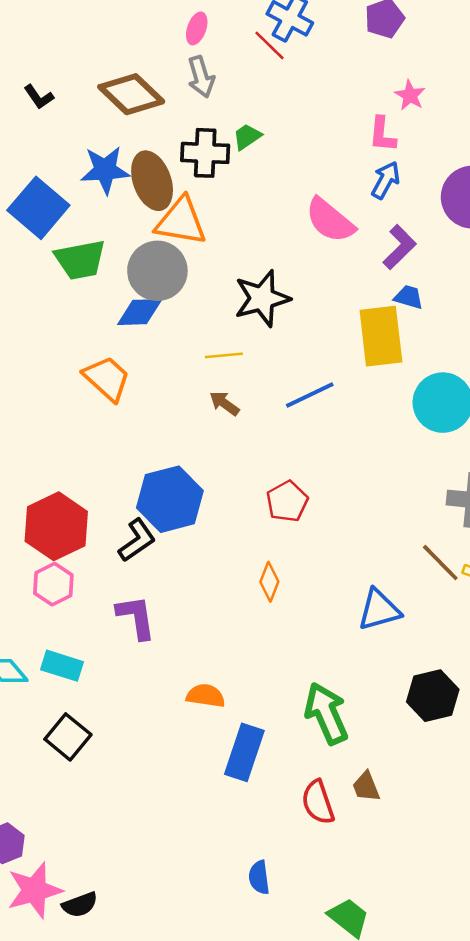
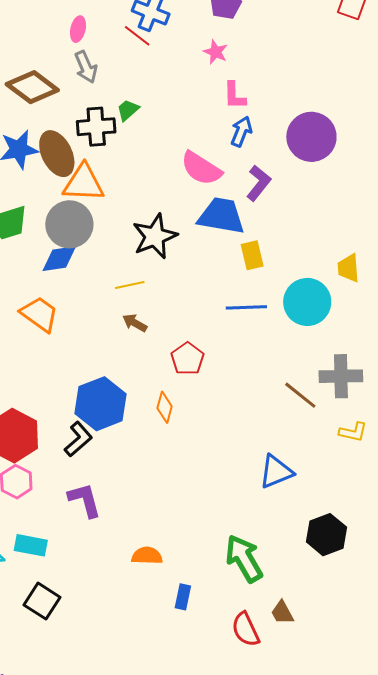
pink star: (410, 95) -> (216, 52), moved
blue trapezoid: (409, 297) -> (221, 216), moved, size x2.0
yellow rectangle: (381, 336) -> (252, 255), size x0.6
blue line: (310, 395) -> (246, 307), moved, turned 30
red pentagon: (287, 501) -> (187, 359), moved
brown line: (440, 563) -> (300, 395), moved
orange diamond: (269, 582) -> (165, 407), moved
blue rectangle: (244, 752) -> (183, 597), size x0.6

